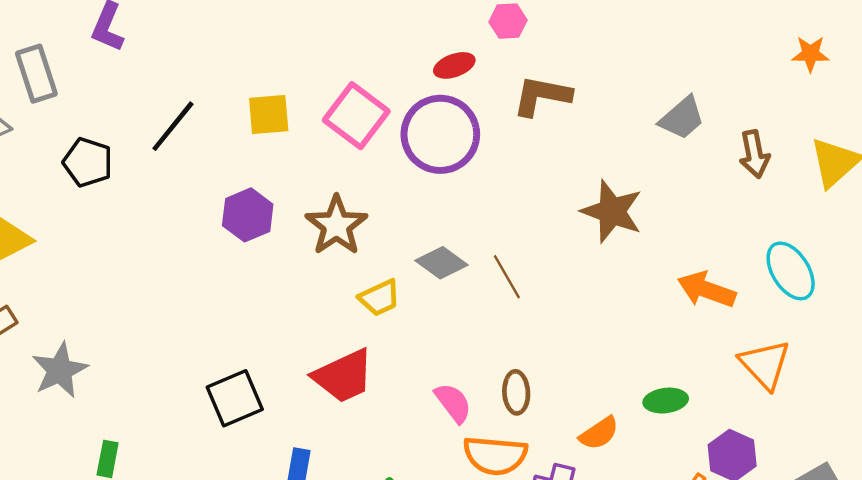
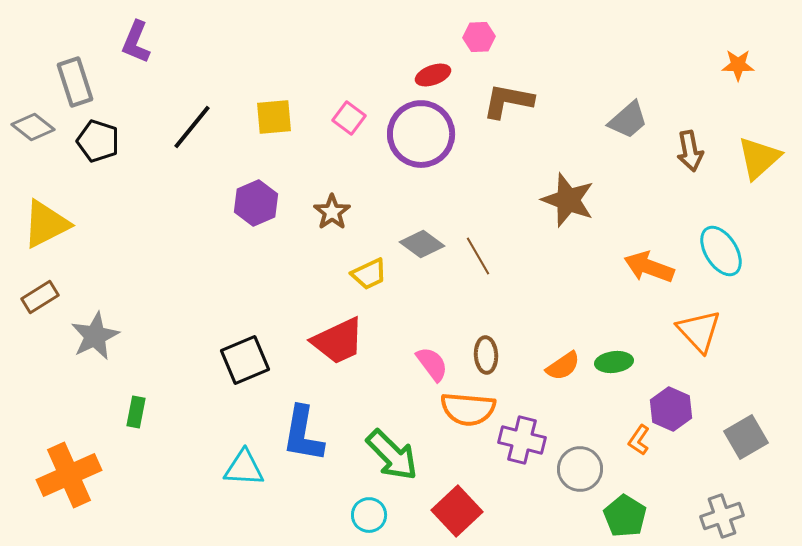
pink square: (356, 116) -> (349, 118), size x0.6
black pentagon: (88, 162) -> (98, 141), moved
brown star: (336, 225) -> (332, 212), size x0.7
orange semicircle: (599, 433) -> (563, 366), moved

